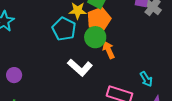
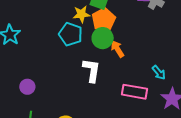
white L-shape: (80, 68) -> (92, 70), turned -115

